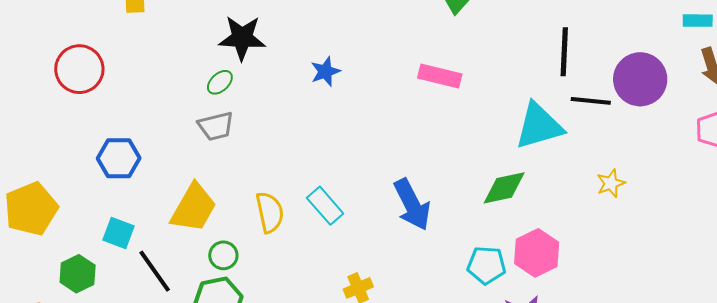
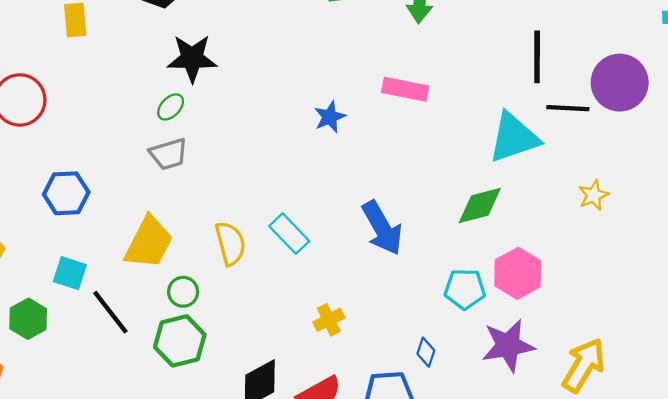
blue star: (325, 72) -> (330, 117), moved

